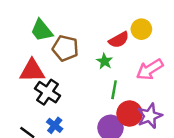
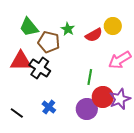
green star: (105, 61) -> (68, 29), moved
black cross: (48, 92) -> (40, 68), moved
blue cross: (55, 125) -> (49, 107), moved

